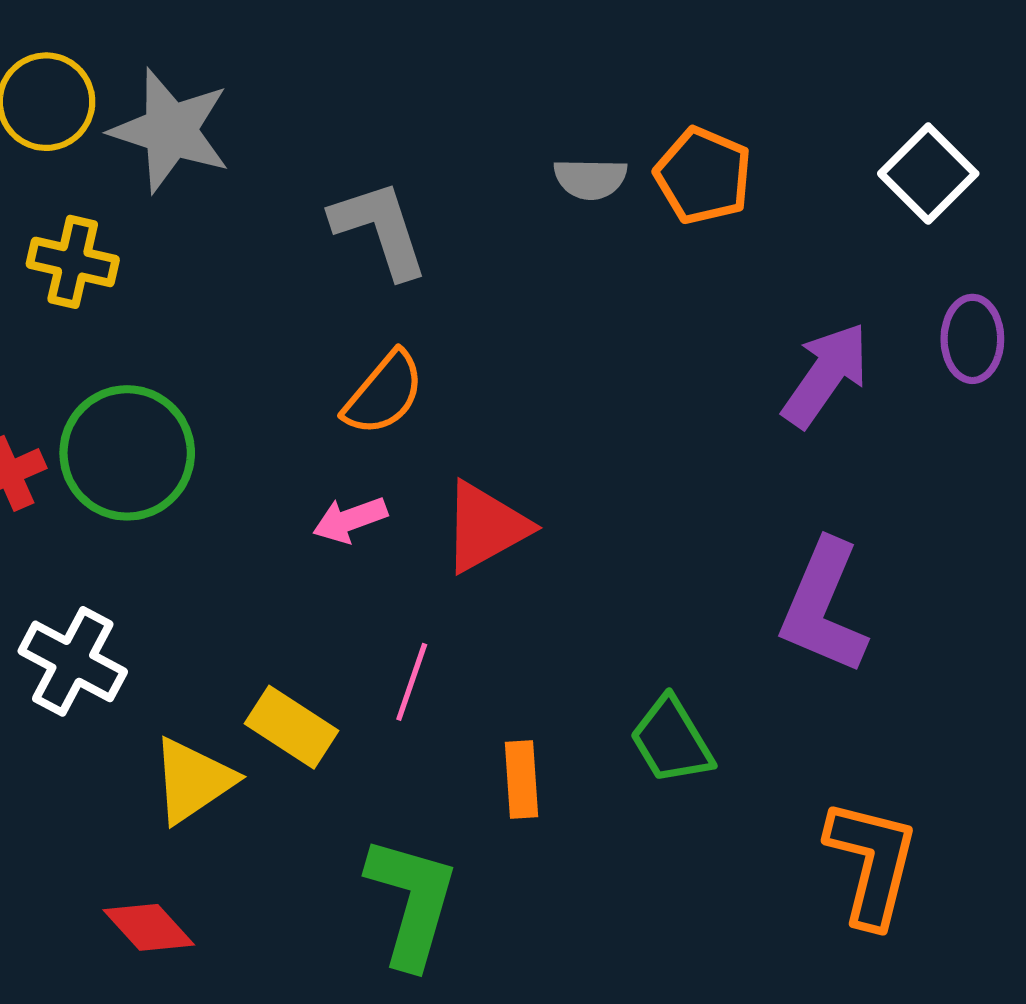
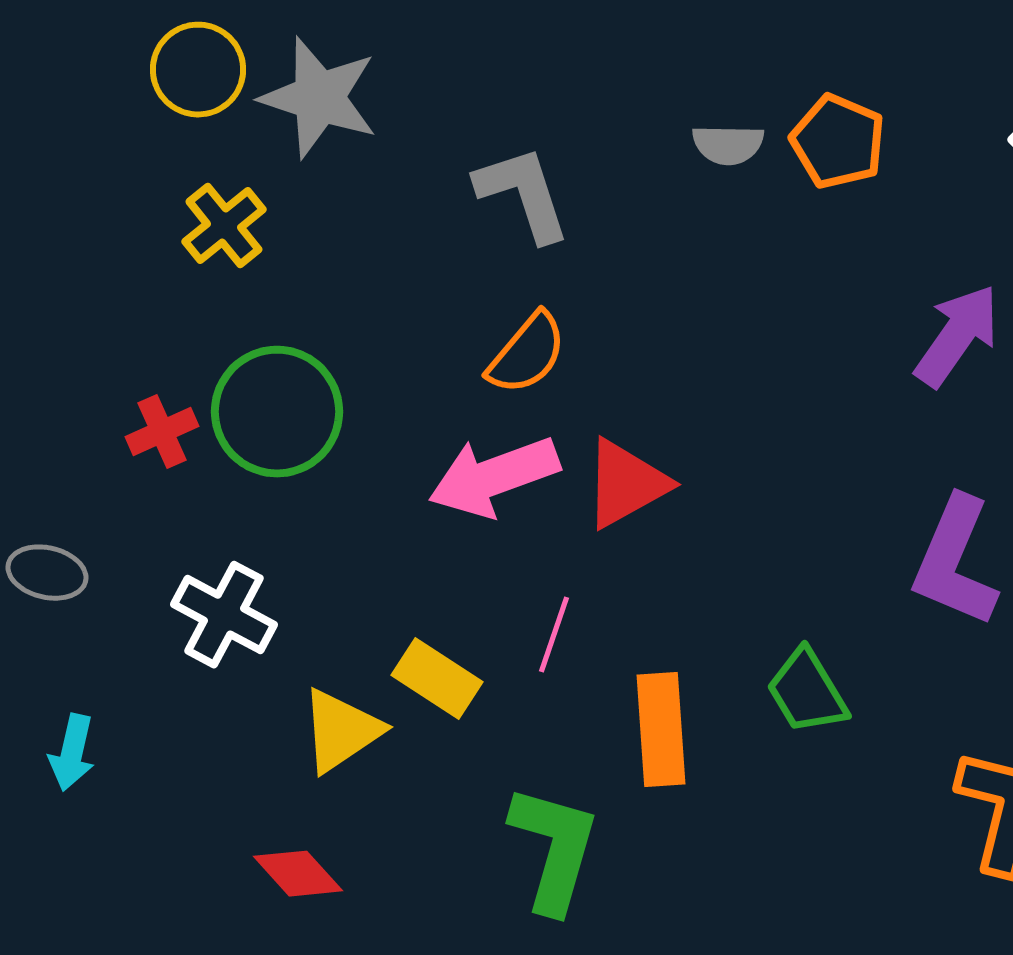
yellow cross: (73, 262) -> (224, 226), turned 38
pink arrow: (350, 520) -> (494, 477), size x1.8
orange rectangle: (522, 779) -> (661, 730), size x1.5

